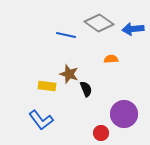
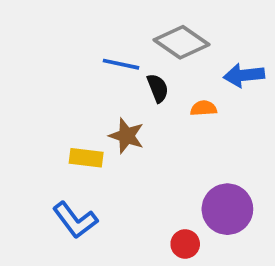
blue arrow: (133, 29) -> (244, 75), moved
black semicircle: (86, 89) -> (158, 88), moved

